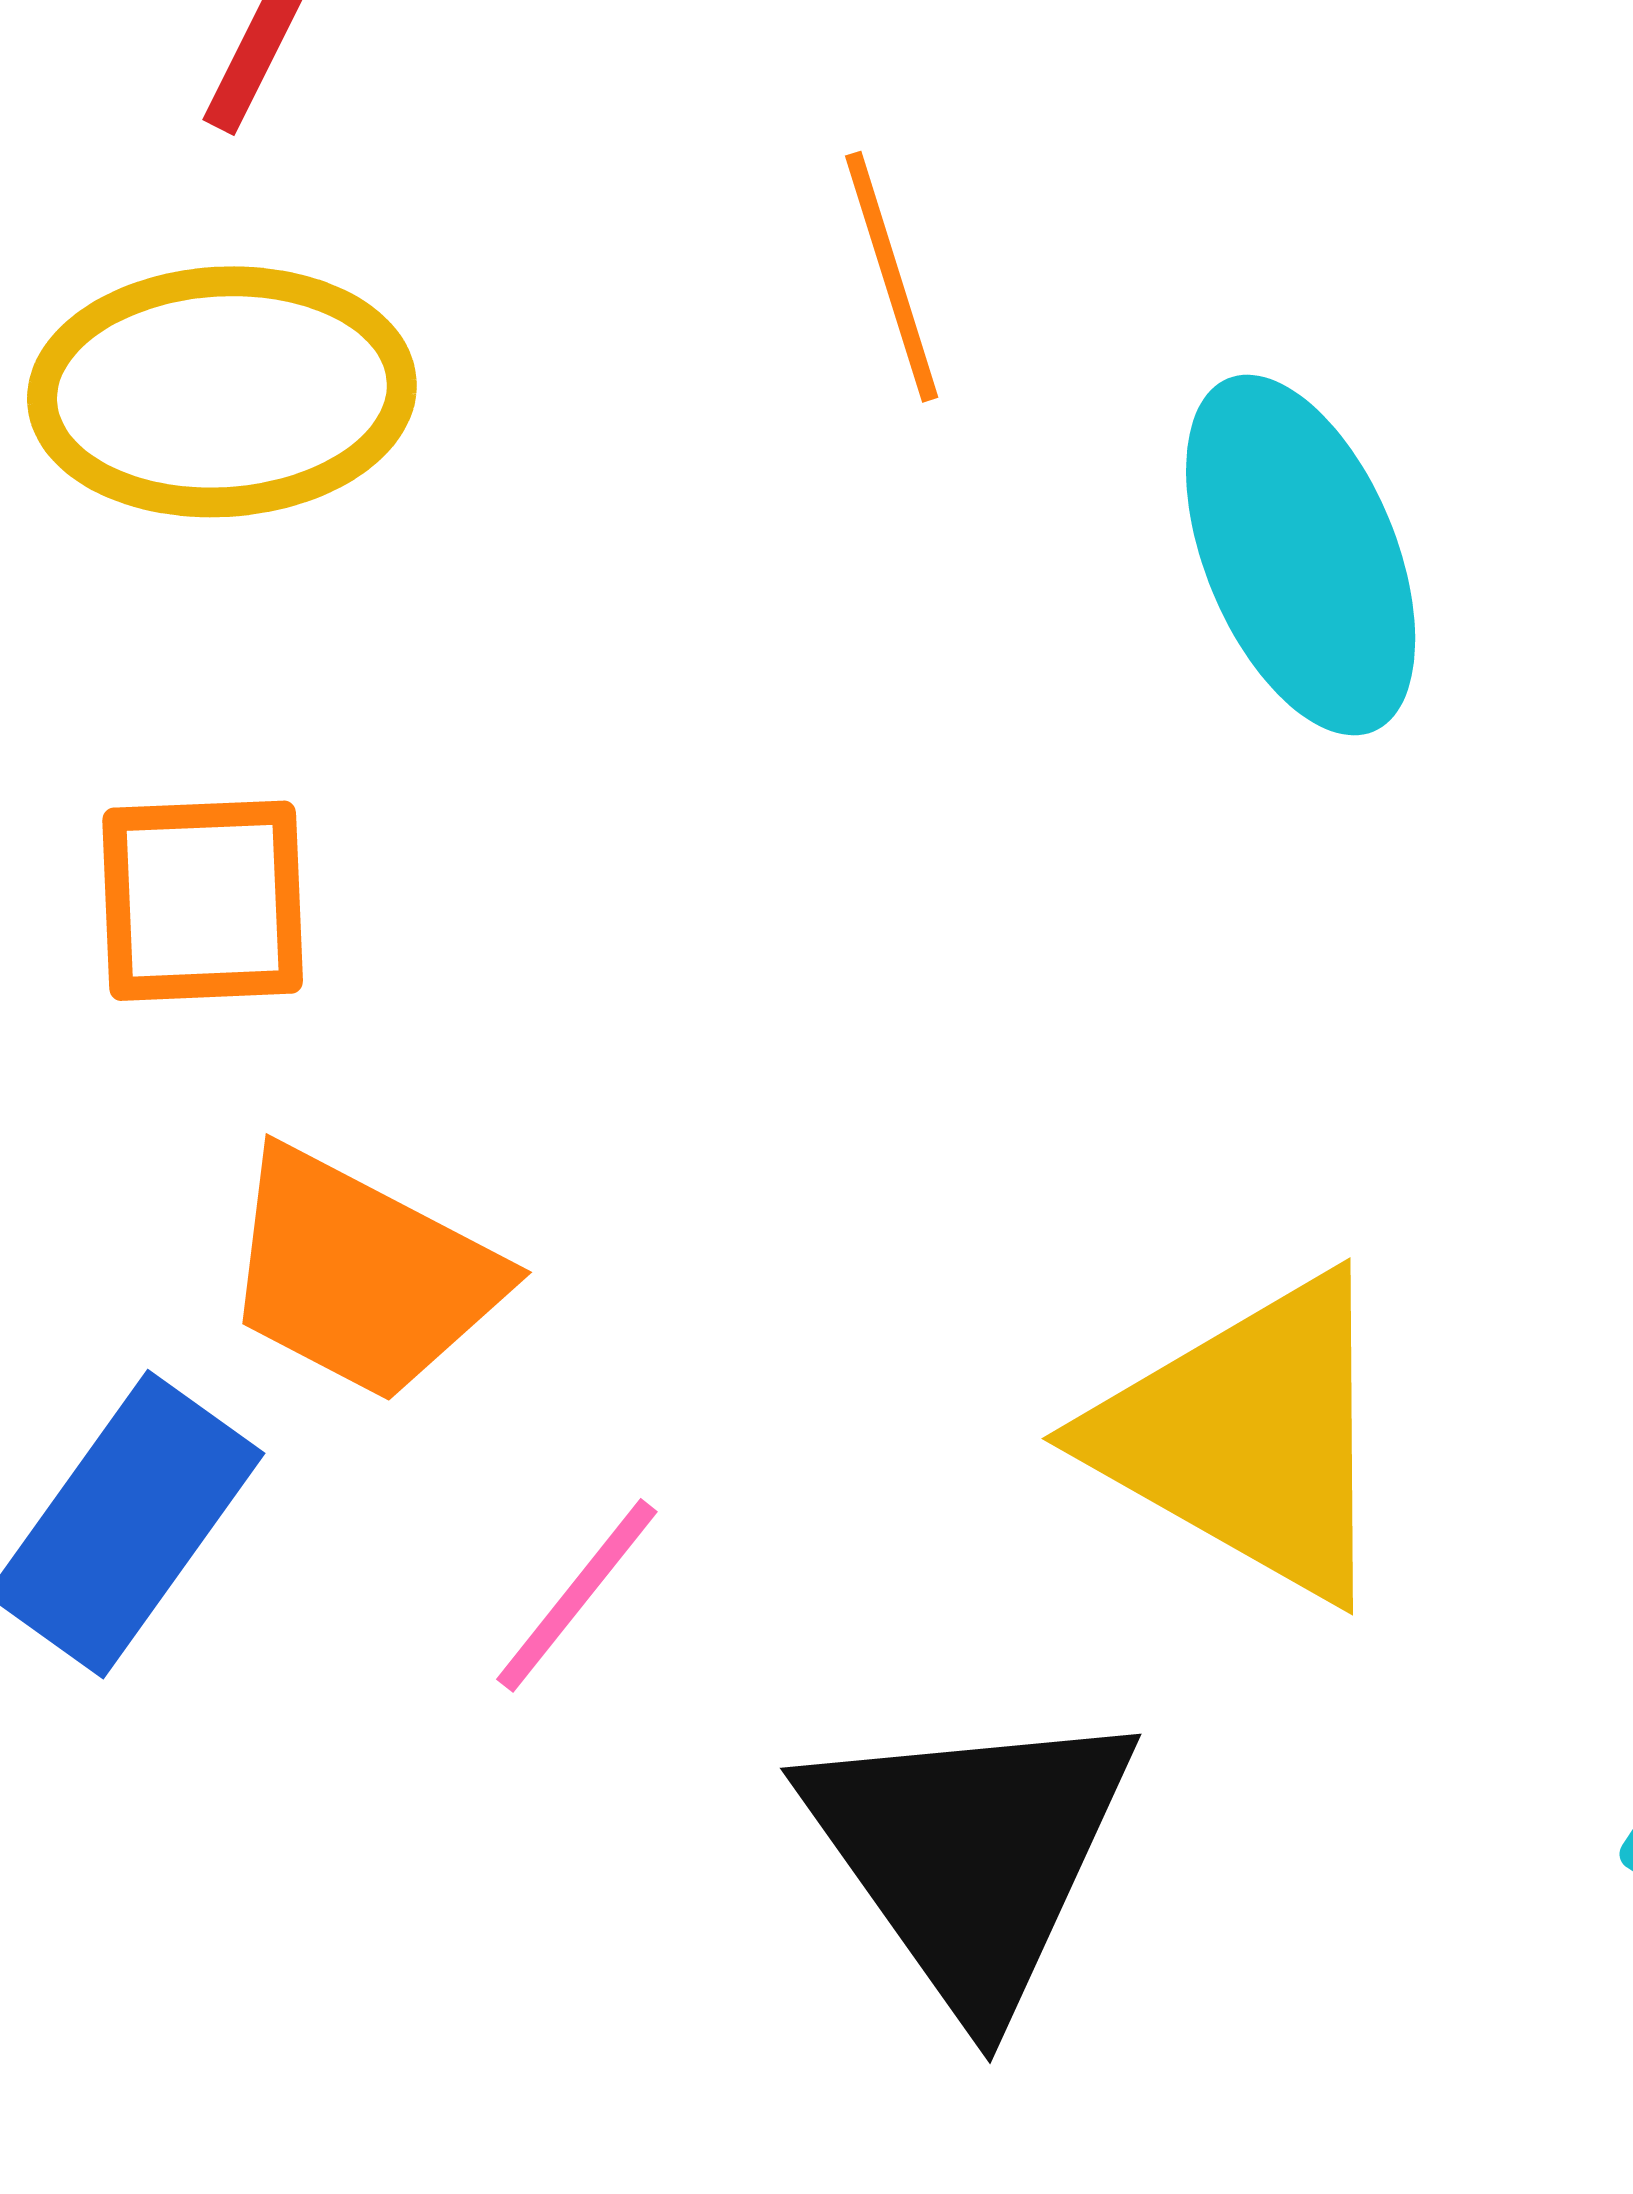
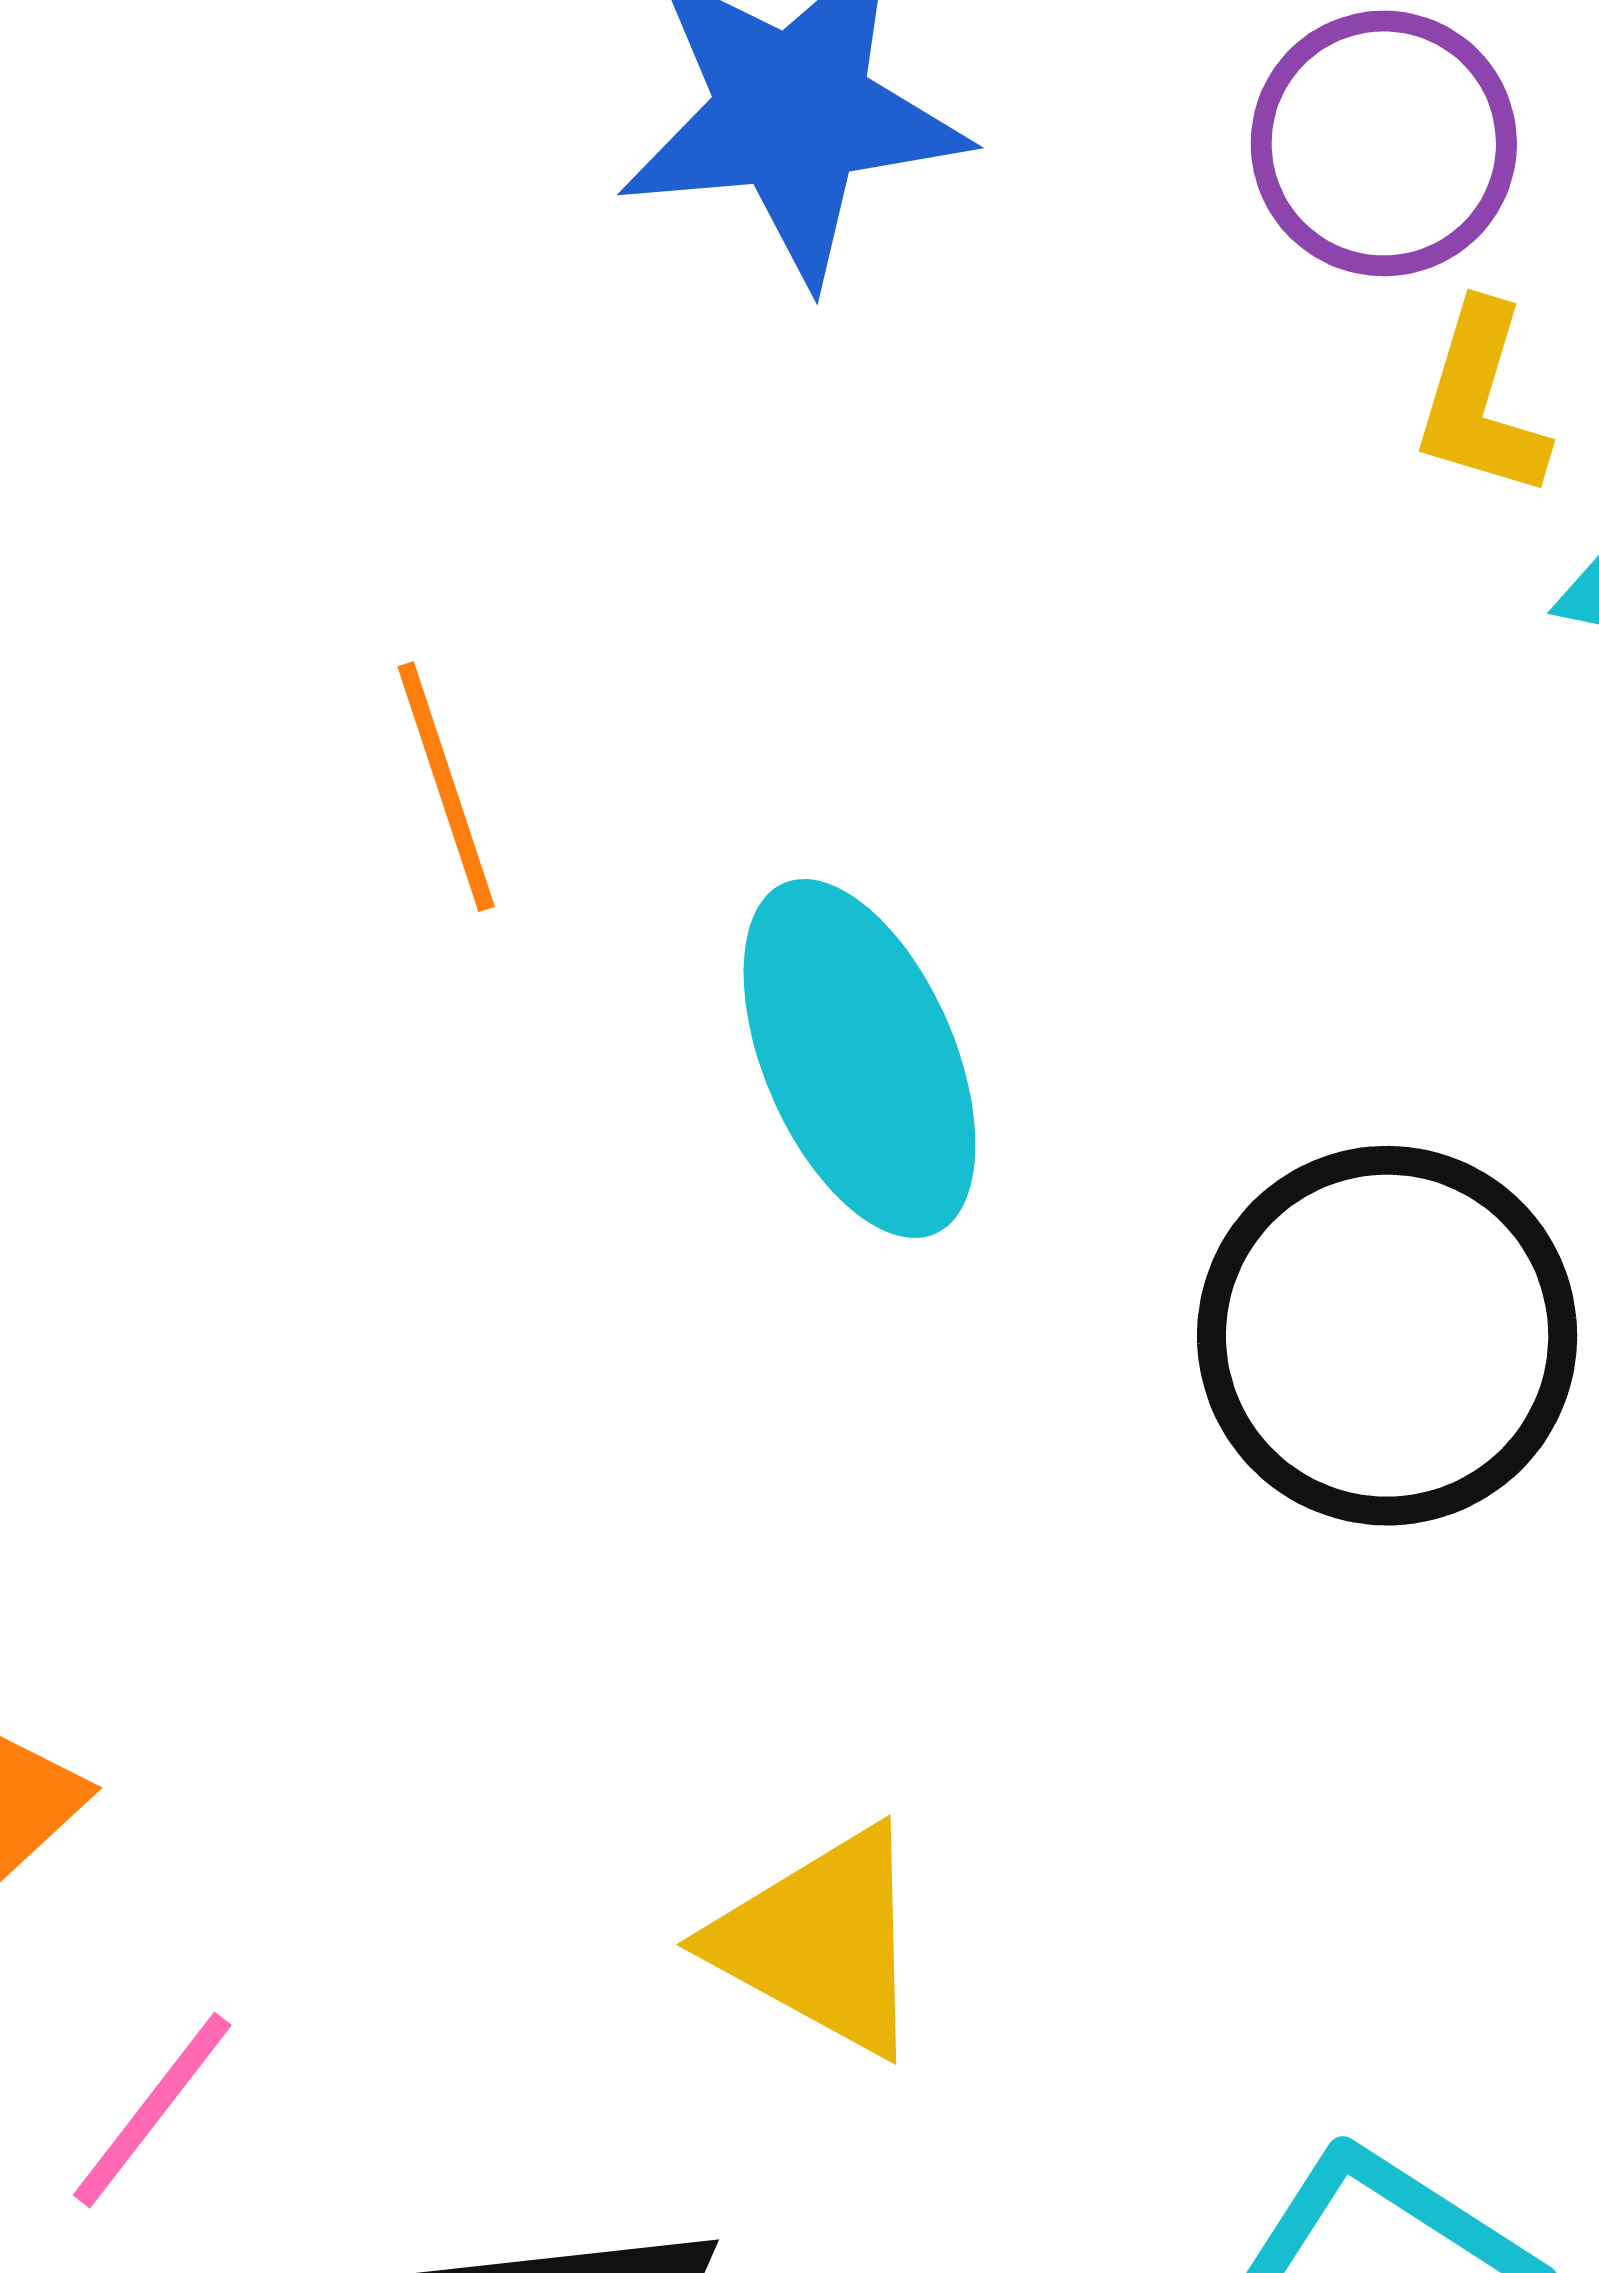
yellow triangle: (1248, 1437) -> (821, 1941), size x0.7

